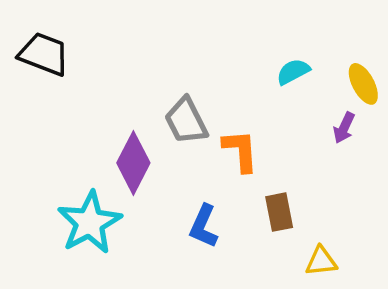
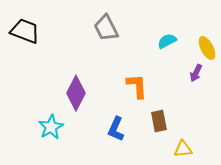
gray trapezoid: (186, 121) -> (106, 28), moved
cyan star: (90, 223) -> (51, 127), size x0.7

